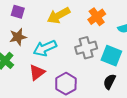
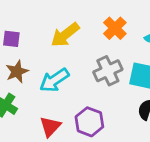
red triangle: (37, 72) -> (50, 126), moved

